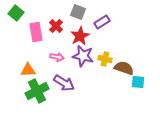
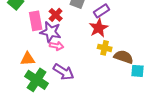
red star: (80, 36) -> (99, 28), moved
purple star: (83, 56) -> (51, 32), moved
green cross: (37, 91) -> (37, 80), turned -30

